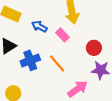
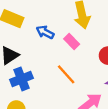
blue cross: (30, 60) -> (22, 79), moved

